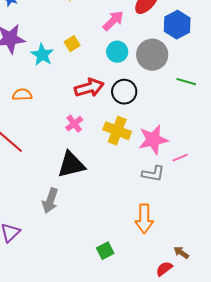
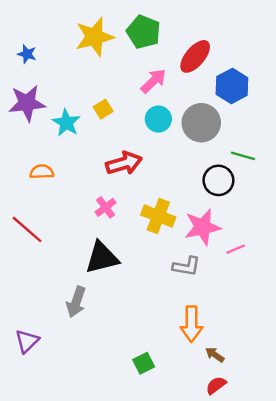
black circle: (124, 92) -> (218, 180), moved
gray L-shape: (153, 174) -> (187, 266), moved
brown arrow: (181, 253) -> (215, 355), moved

